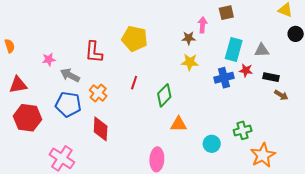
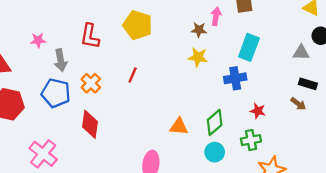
gray triangle: (262, 50) -> (301, 53), moved
red star: (246, 70) -> (258, 111), moved
gray arrow: (70, 75) -> (61, 60), turned -132
black rectangle: (271, 77) -> (308, 84), moved
green diamond: (164, 95) -> (215, 122), moved

